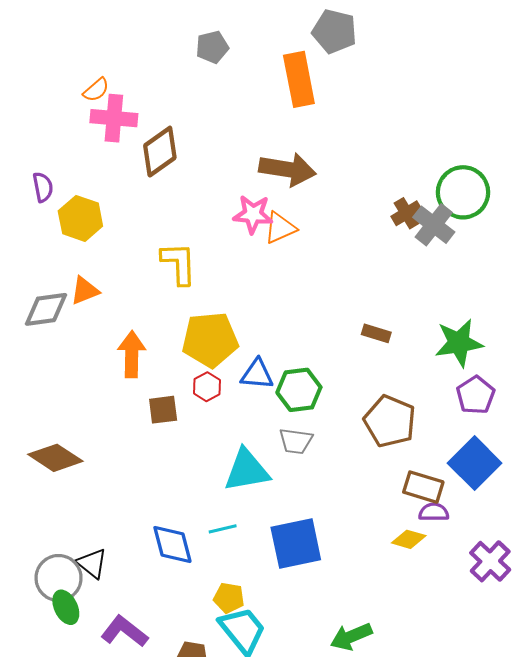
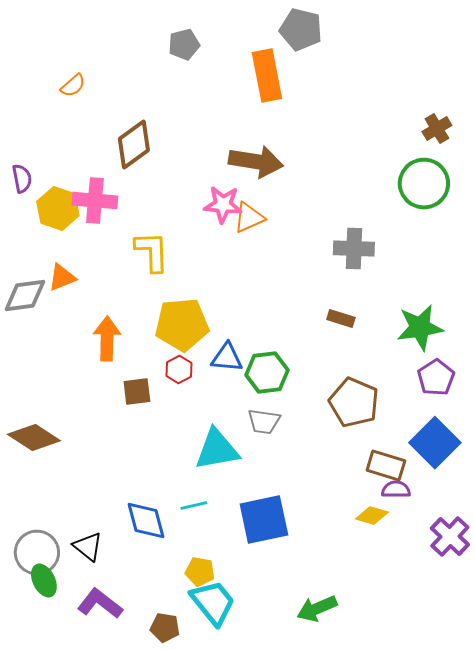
pink cross: (114, 118) -> (95, 200), moved
brown cross: (407, 213) -> (437, 128), moved
gray cross: (434, 225) -> (354, 248), moved, turned -36
black triangle: (92, 563) -> (88, 546), moved

